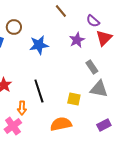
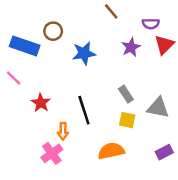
purple semicircle: (93, 21) -> (151, 24), turned -40
gray rectangle: (92, 67) -> (126, 94), moved

